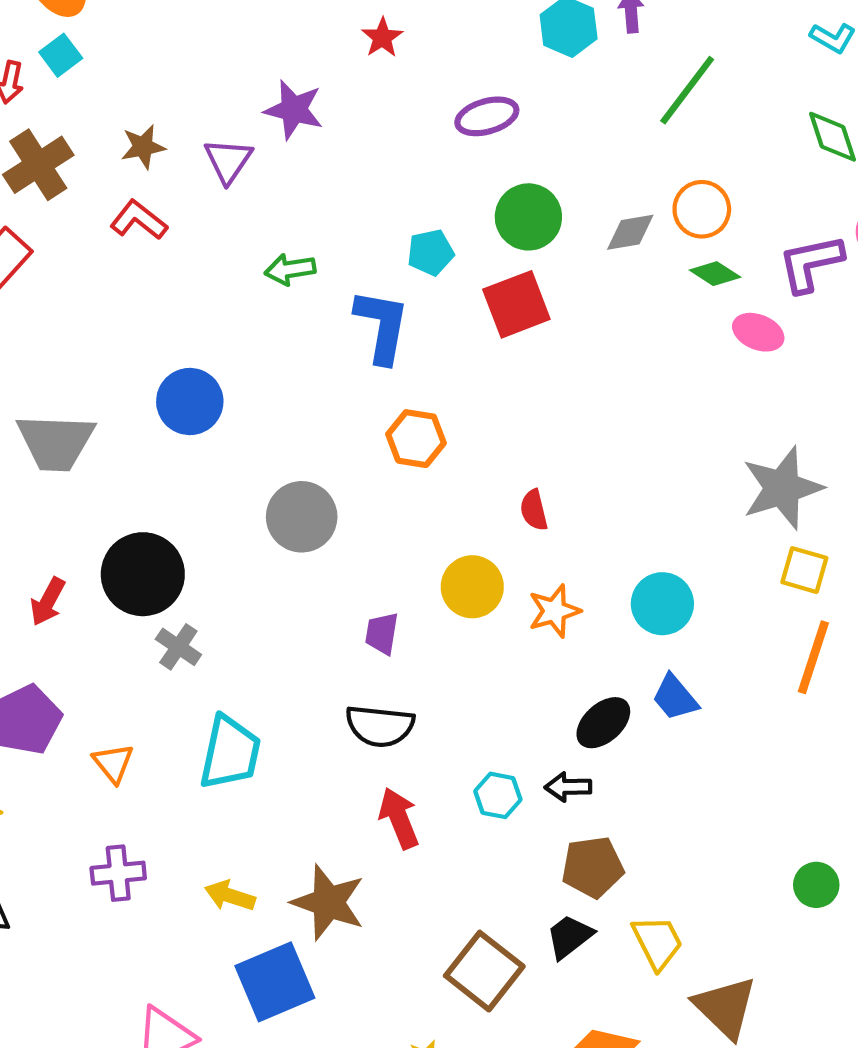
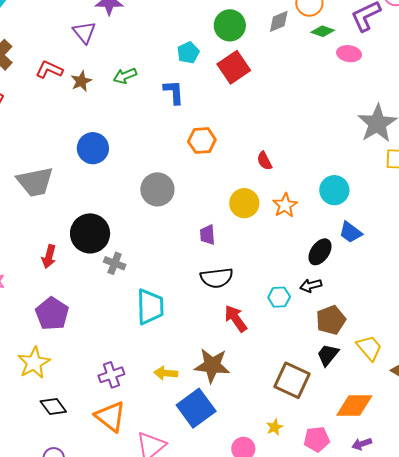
brown star: (143, 147) -> (81, 81), moved
blue L-shape: (382, 326) -> (174, 92), size x0.7
orange triangle: (113, 763) -> (110, 416), moved, size x1.6

